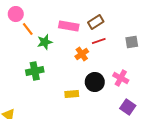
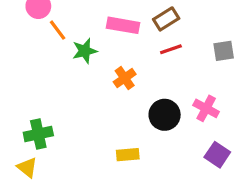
orange cross: (82, 54) -> (125, 78), moved
green cross: (35, 71) -> (38, 134), moved
yellow rectangle: (72, 94) -> (128, 155), moved

